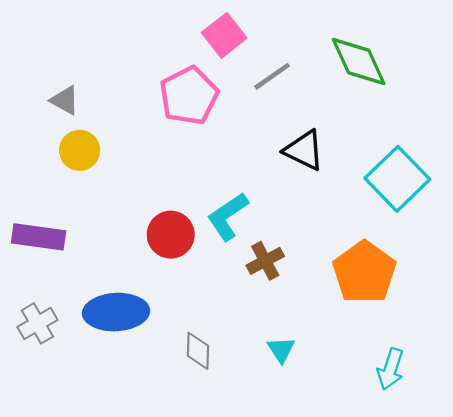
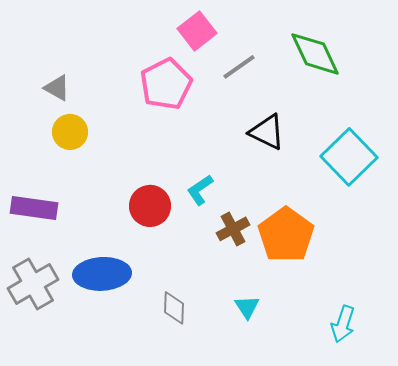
cyan L-shape: (228, 216) -> (200, 190), size x0.7
orange pentagon: (364, 272) -> (286, 235), moved
gray cross: (37, 323) -> (33, 284), size x1.4

